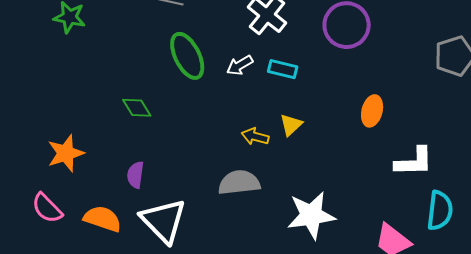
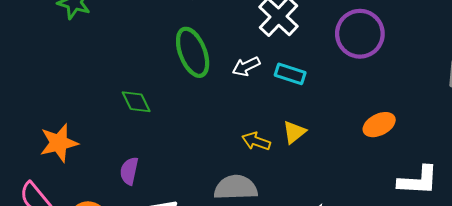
orange ellipse: (372, 111) -> (379, 125), turned 44

